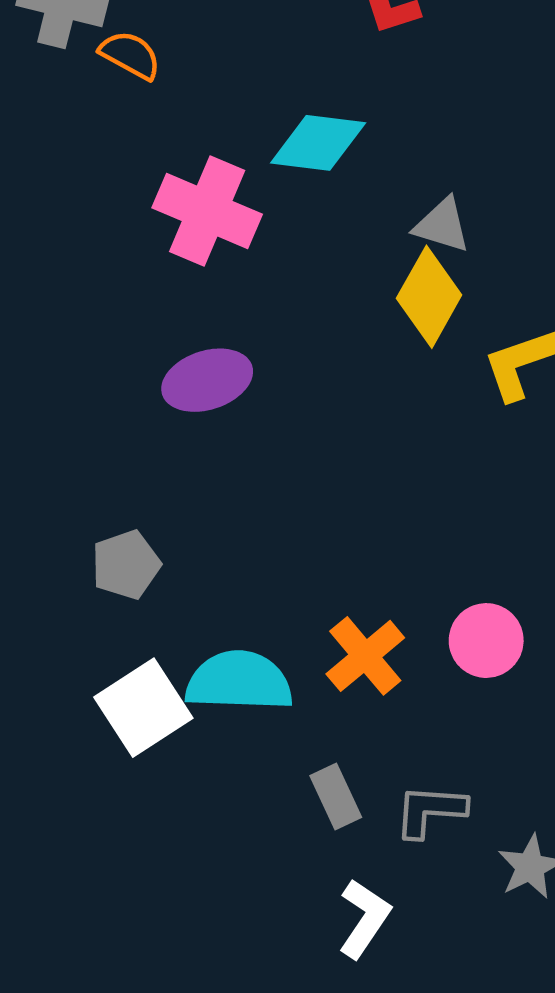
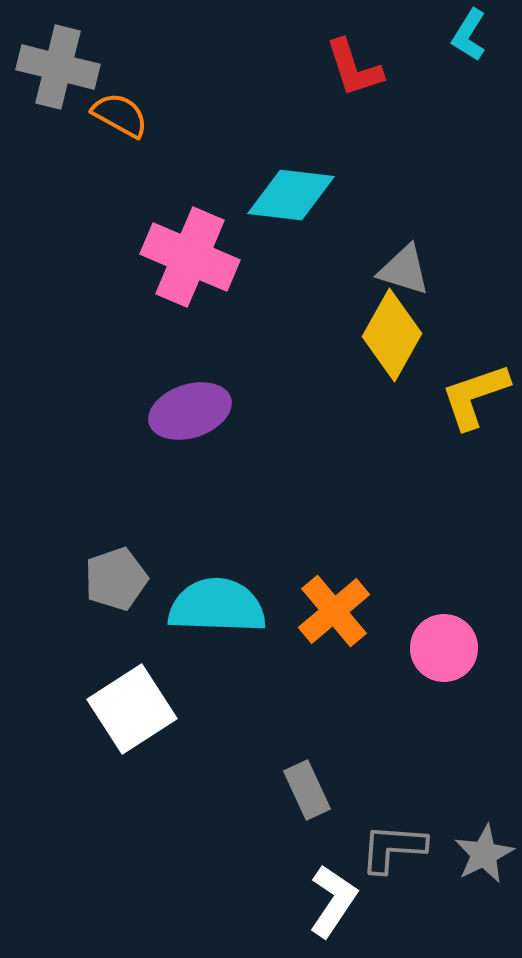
orange cross: (365, 656) -> (334, 611), moved
cyan semicircle: (239, 681) -> (217, 606), moved
gray L-shape: (430, 811) -> (393, 848), moved

